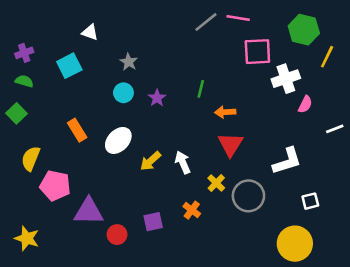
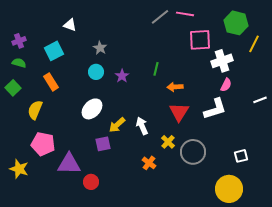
pink semicircle: (305, 104) -> (226, 85), moved
orange rectangle: (77, 130) -> (51, 82), moved
yellow semicircle: (31, 158) -> (35, 110), moved
white L-shape: (287, 161) -> (215, 109), moved
purple square: (153, 222) -> (103, 144), moved
yellow star: (27, 238) -> (19, 169), moved

